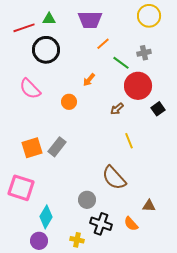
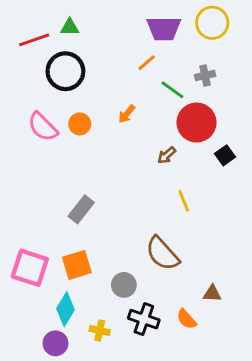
purple trapezoid: (90, 20) -> (164, 28), moved
orange circle: (69, 102) -> (80, 124), moved
orange square: (32, 148) -> (77, 265), moved
yellow cross: (77, 240) -> (100, 330), moved

